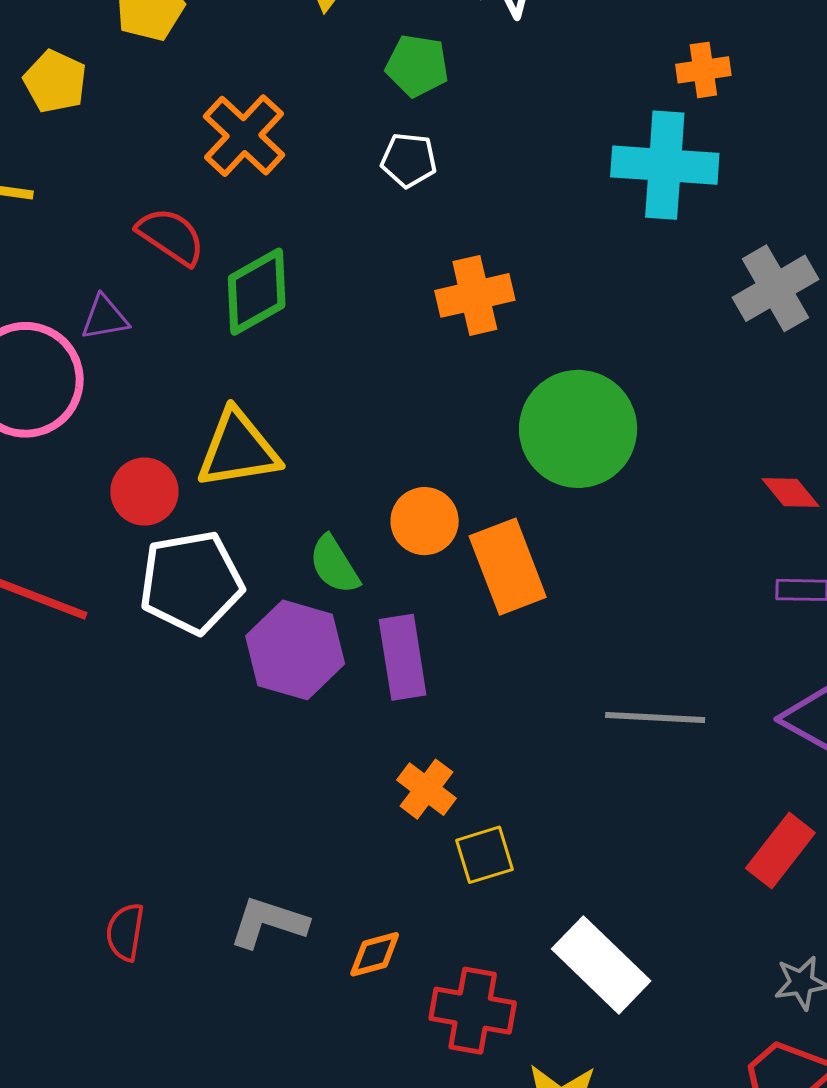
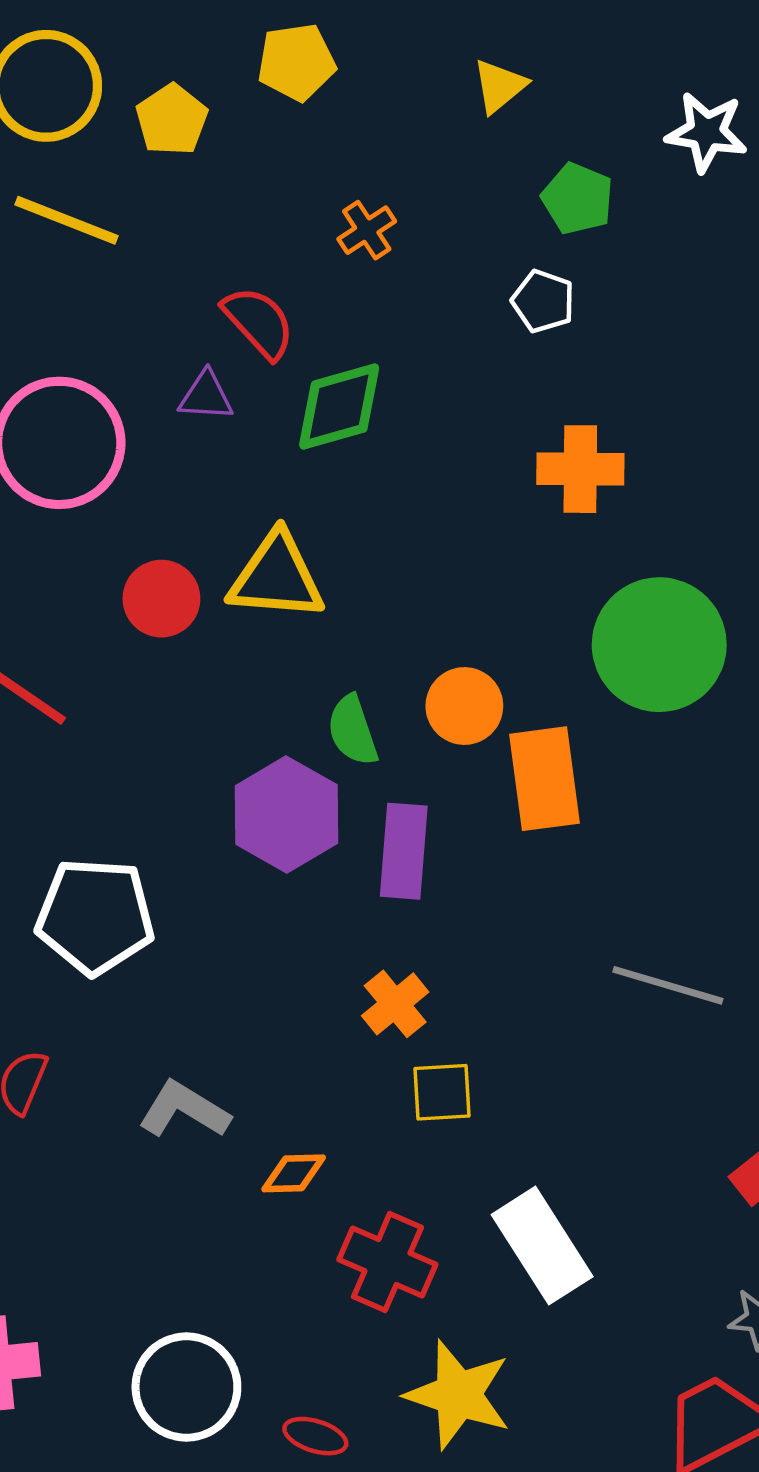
orange cross: (244, 136) -> (367, 230), size x0.6
purple triangle: (105, 318) -> (206, 396), moved
white pentagon: (191, 582) -> (95, 916), moved

